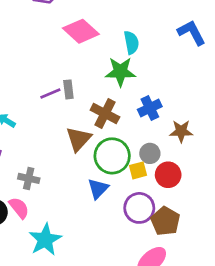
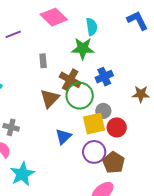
purple line: (50, 94) -> (13, 34), moved
brown star: (181, 131) -> (141, 94), moved
green circle: (112, 156) -> (80, 96), moved
yellow square: (138, 170) -> (94, 124), size x1.6

